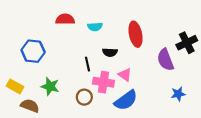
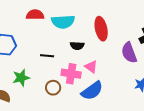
cyan semicircle: (95, 27) -> (63, 22), size x1.6
black line: (88, 64) -> (47, 56), moved, turned -72
green star: (50, 86) -> (21, 78), turned -30

